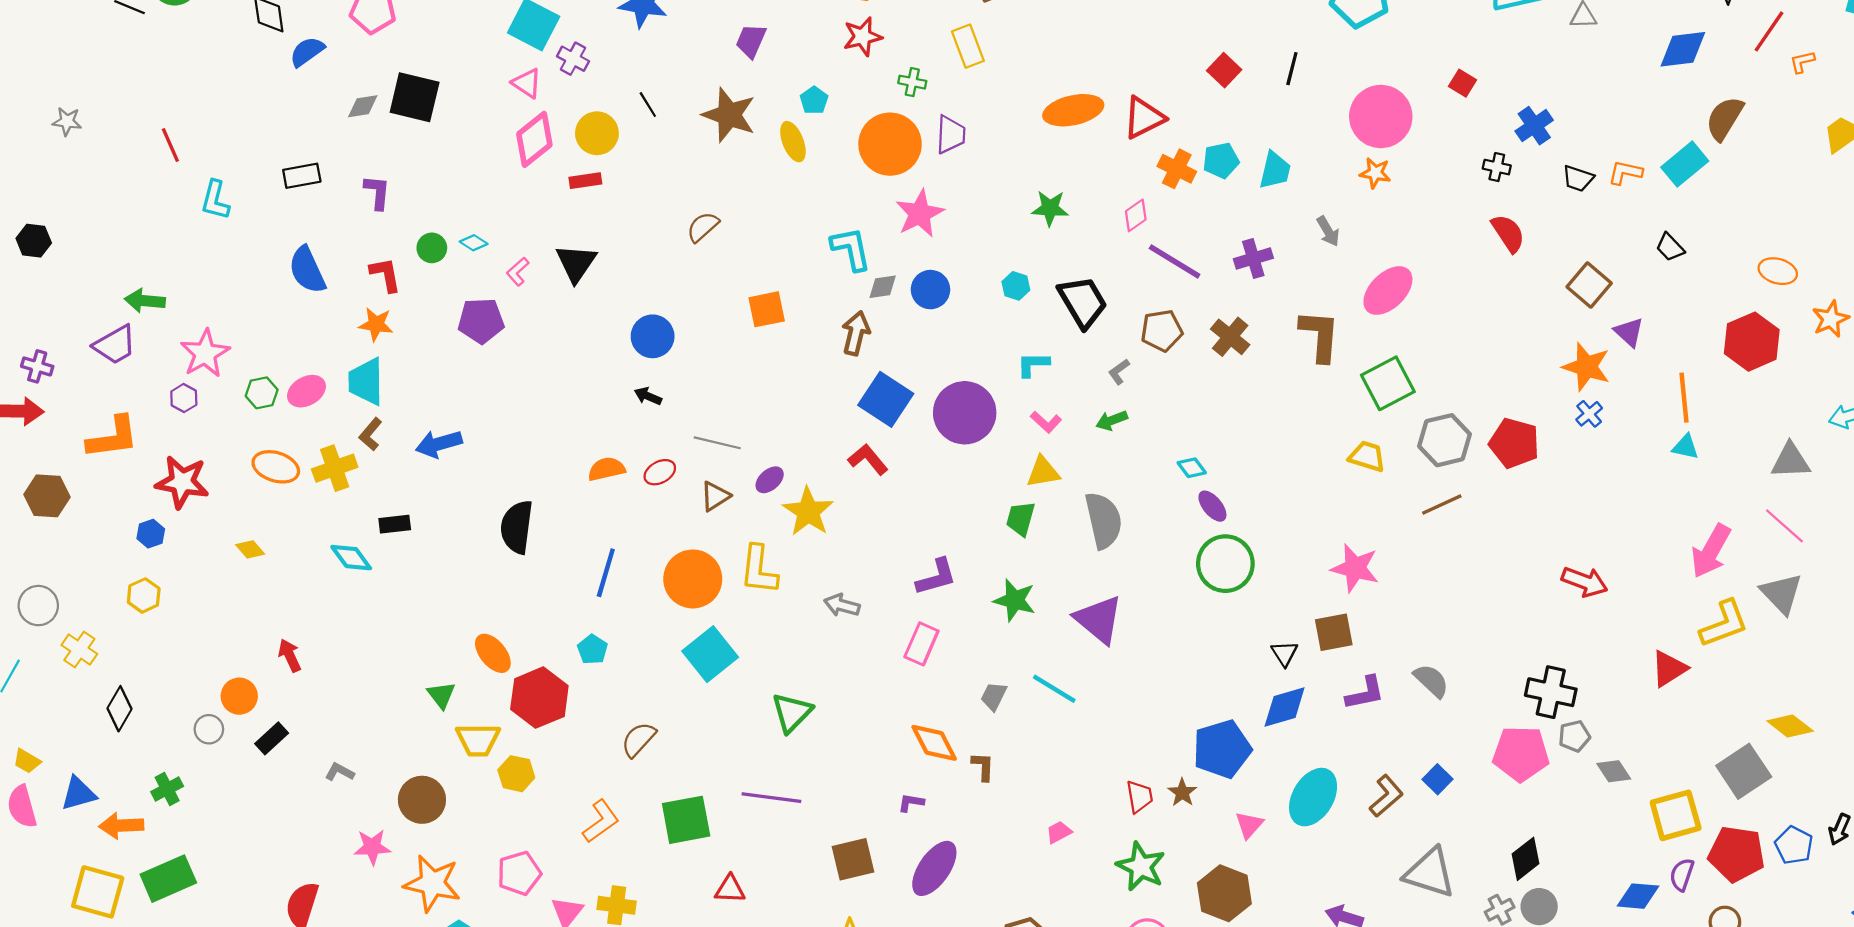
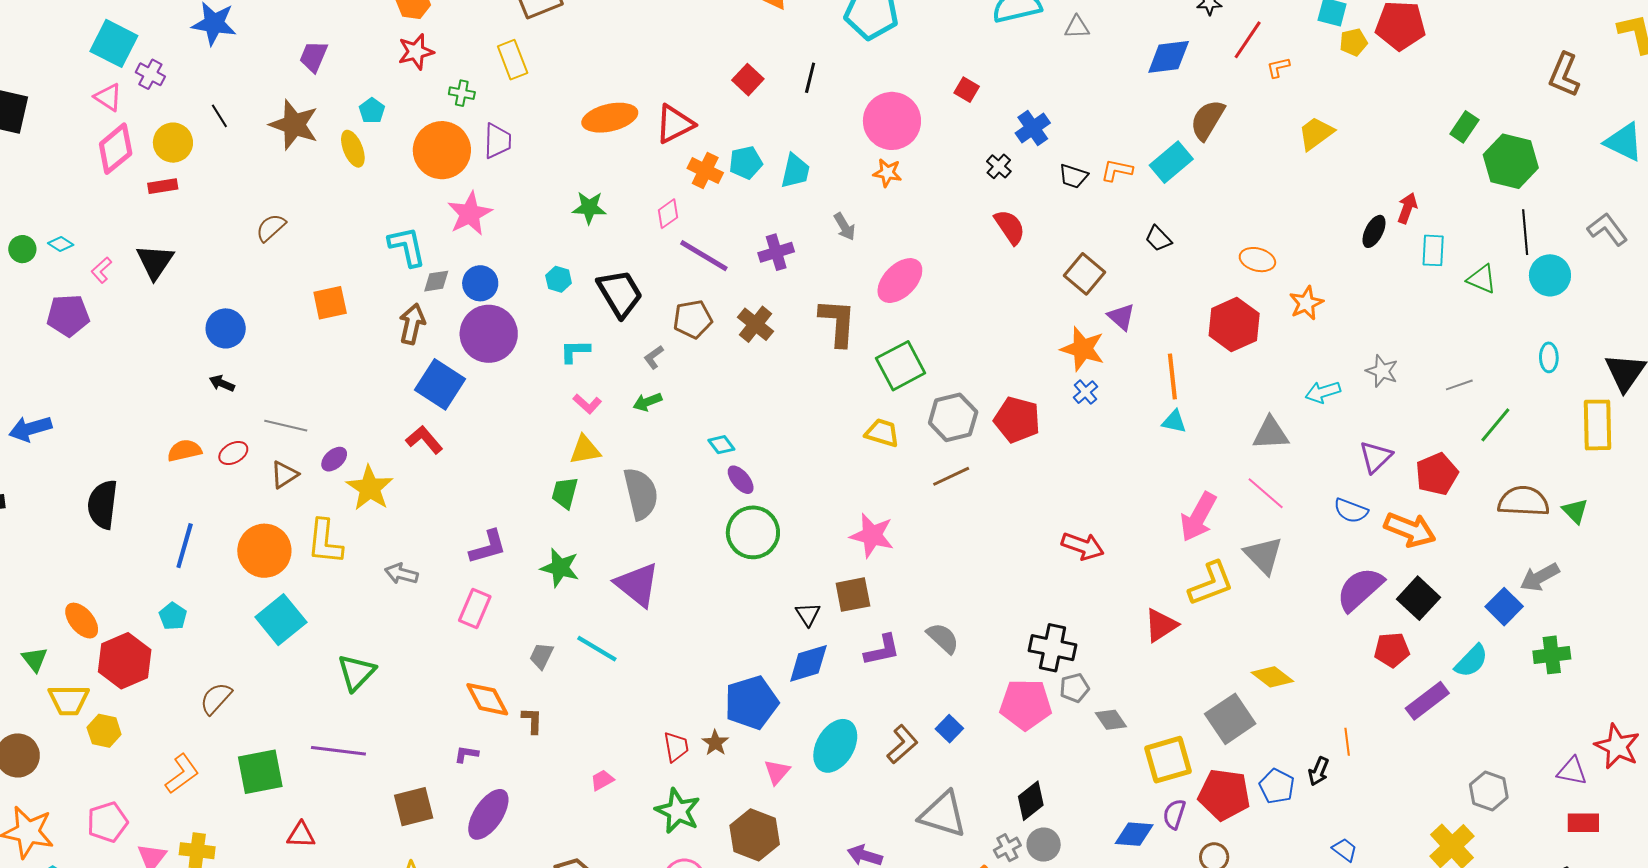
black cross: (1497, 167) -> (999, 166), turned 30
purple circle: (965, 413) -> (489, 334), moved

